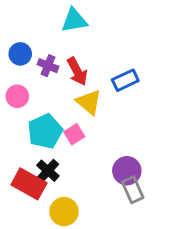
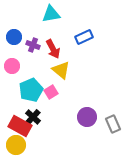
blue rectangle: (125, 80) -> (84, 37), moved
gray rectangle: (133, 190) -> (113, 124), moved
yellow circle: (64, 212) -> (16, 145), moved

